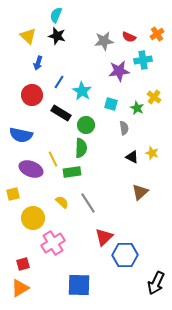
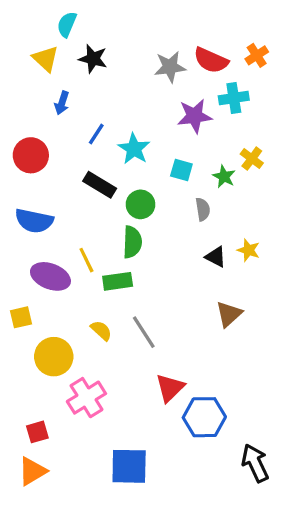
cyan semicircle: (56, 15) -> (67, 24), moved
red semicircle: (129, 37) -> (211, 60), size x1.5
red circle: (32, 95) -> (31, 155), moved
black arrow: (156, 283) -> (255, 463), turned 130

